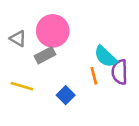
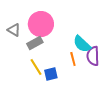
yellow line: (22, 86) -> (36, 67), moved, turned 42
blue square: (66, 95) -> (51, 74), turned 32

